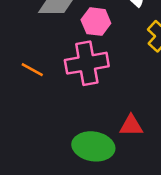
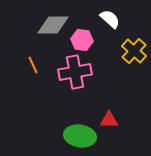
orange line: (32, 70) -> (33, 65), moved, turned 36

